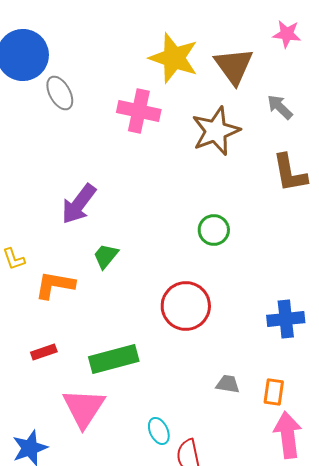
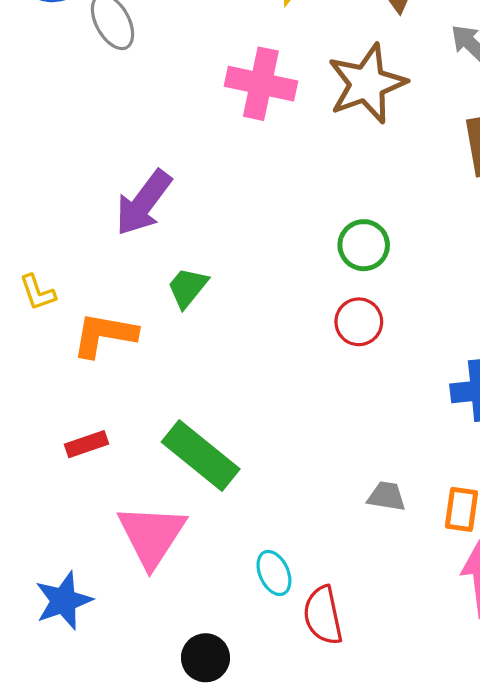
pink cross: (139, 111) -> (261, 84), moved
red circle: (186, 306) -> (359, 322), moved, size x0.6
green rectangle: (114, 359) -> (201, 456), turned 54

